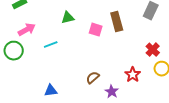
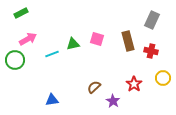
green triangle: (68, 18) -> (73, 44), moved
brown rectangle: (117, 22) -> (128, 41), moved
red cross: (153, 50) -> (151, 51), moved, turned -32

